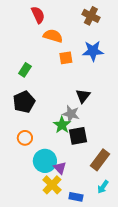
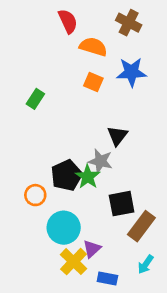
red semicircle: (38, 15) -> (68, 21), moved
orange semicircle: (53, 36) -> (93, 47), moved
orange square: (66, 58) -> (93, 82), turned 32
black pentagon: (24, 102) -> (66, 175), moved
black square: (78, 136) -> (122, 204), moved
purple triangle: (60, 168) -> (92, 249), moved, turned 32

